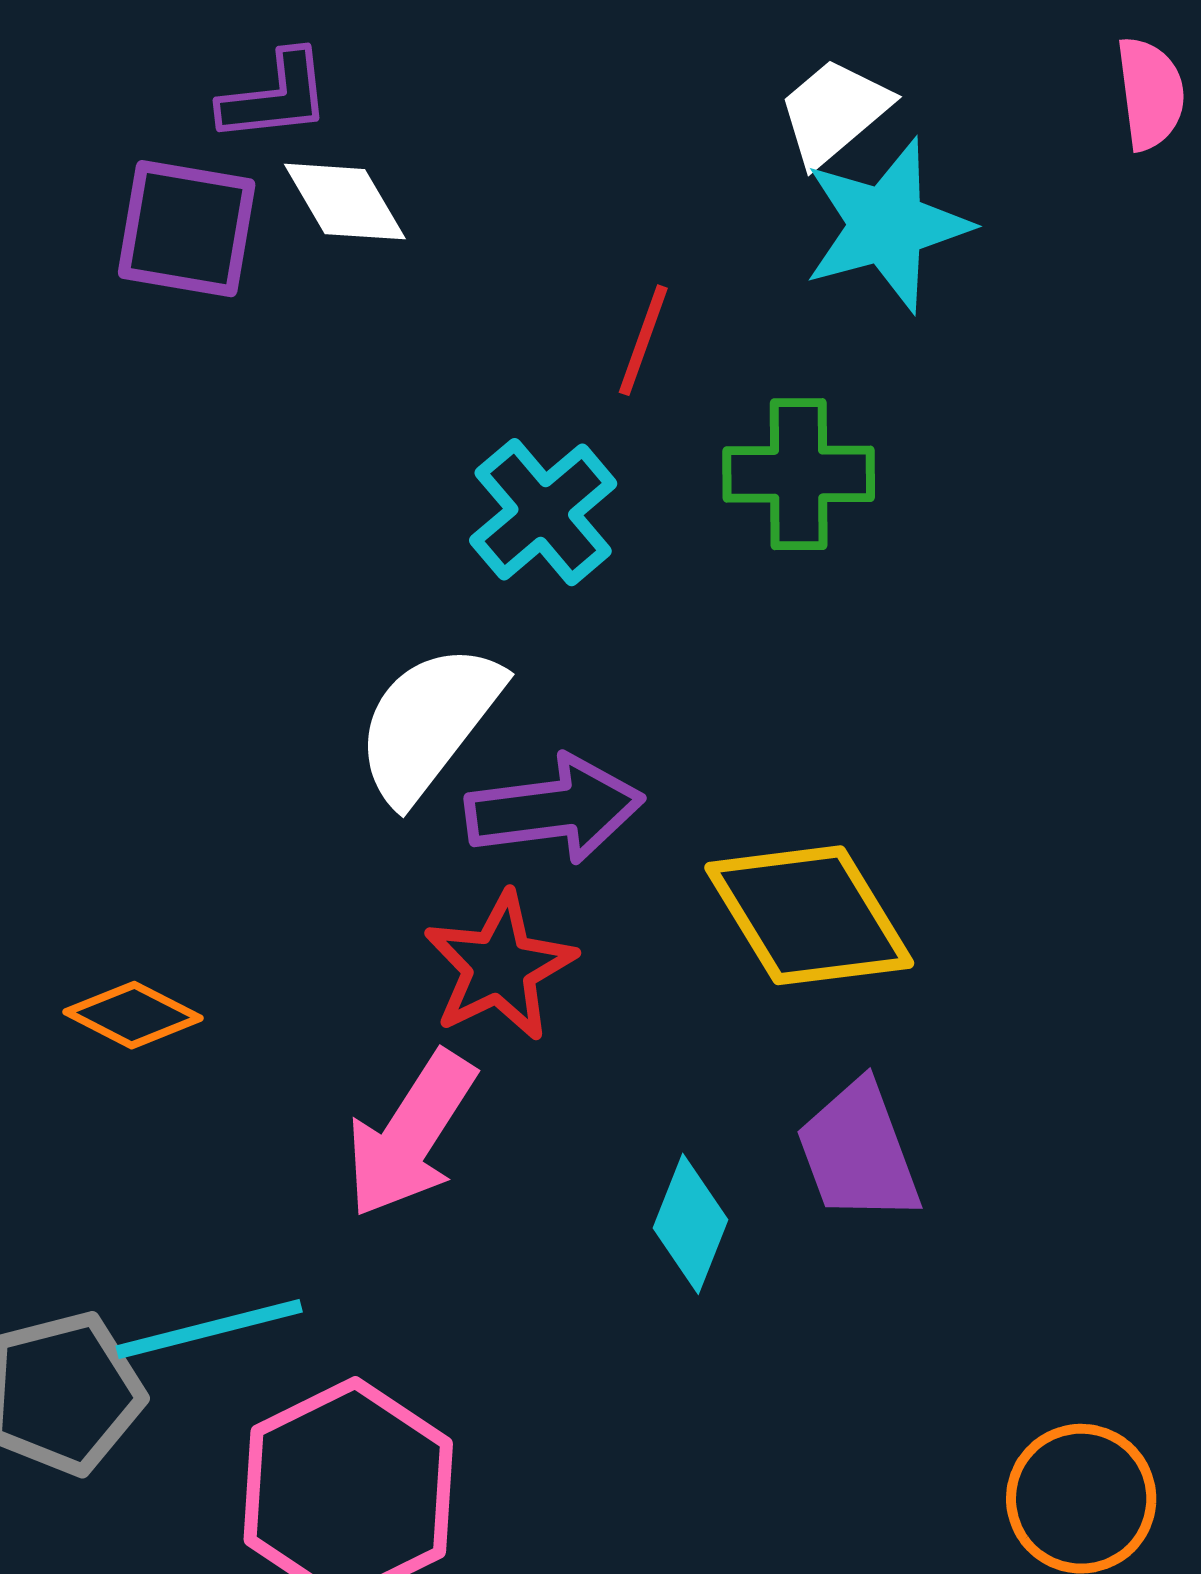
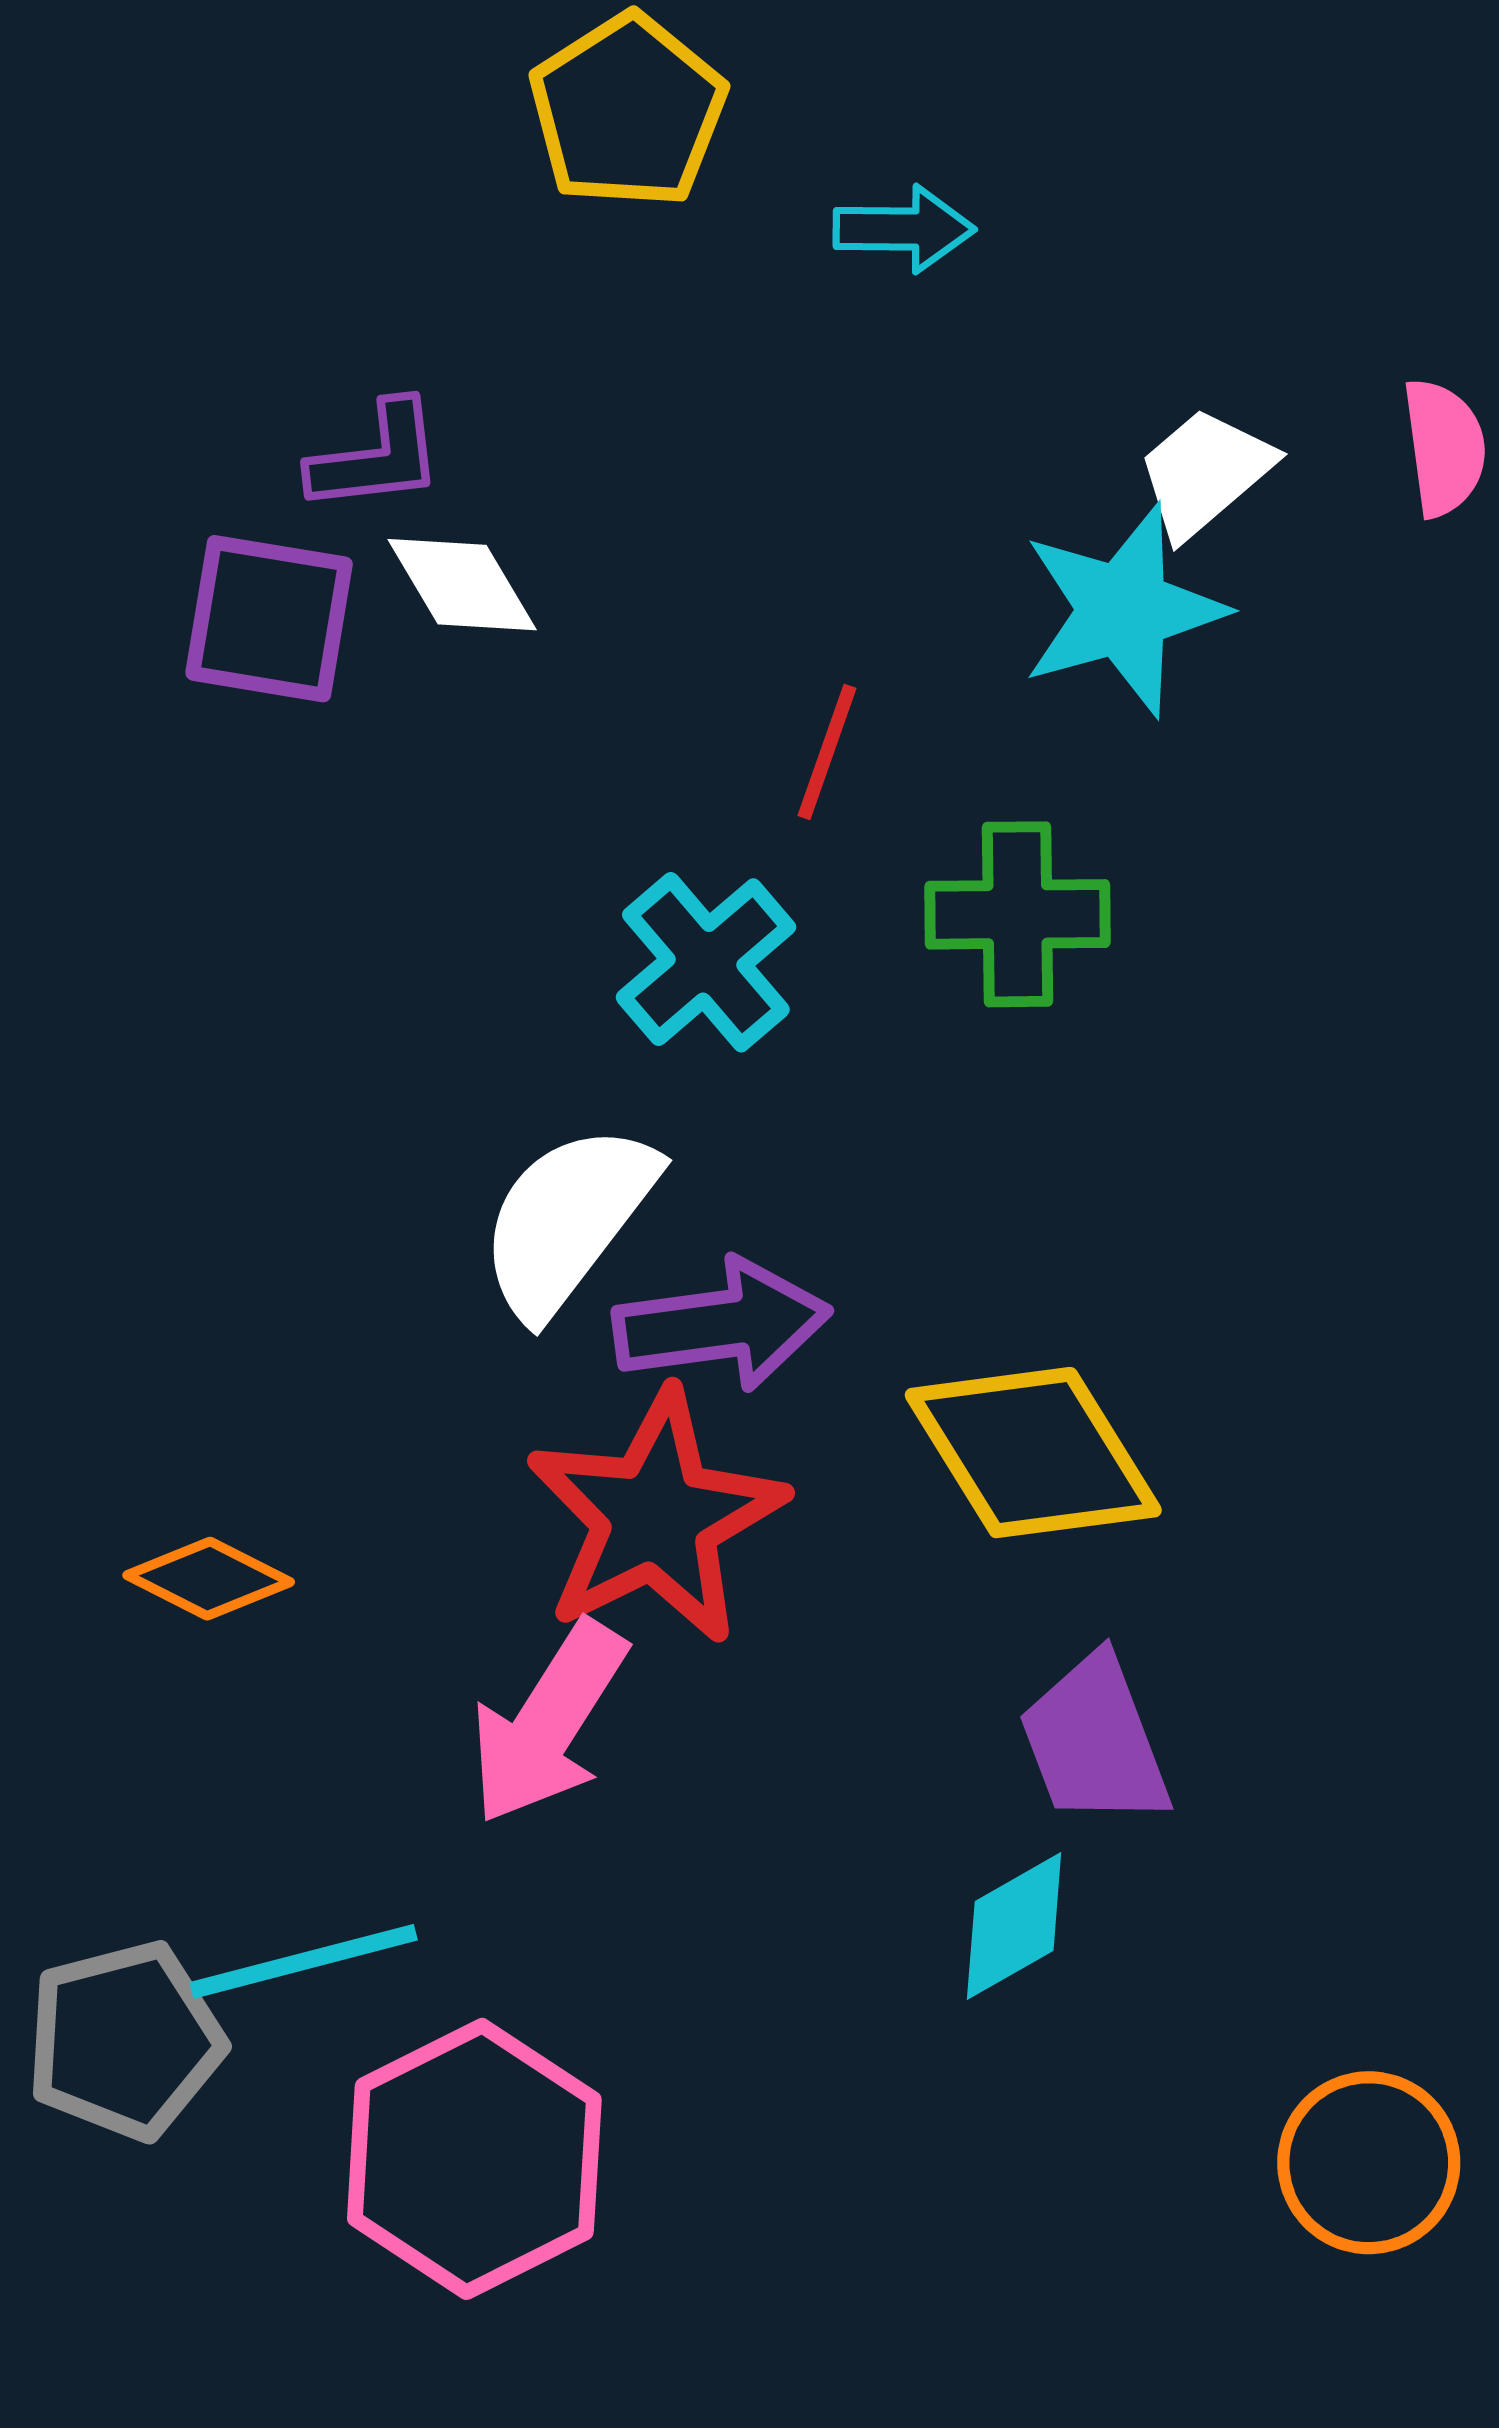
white trapezoid: (834, 112) -> (1205, 473), moved
red star: (500, 967) -> (656, 1517), size x1.4
cyan diamond: (690, 1224) -> (1014, 1926), moved, turned 39

